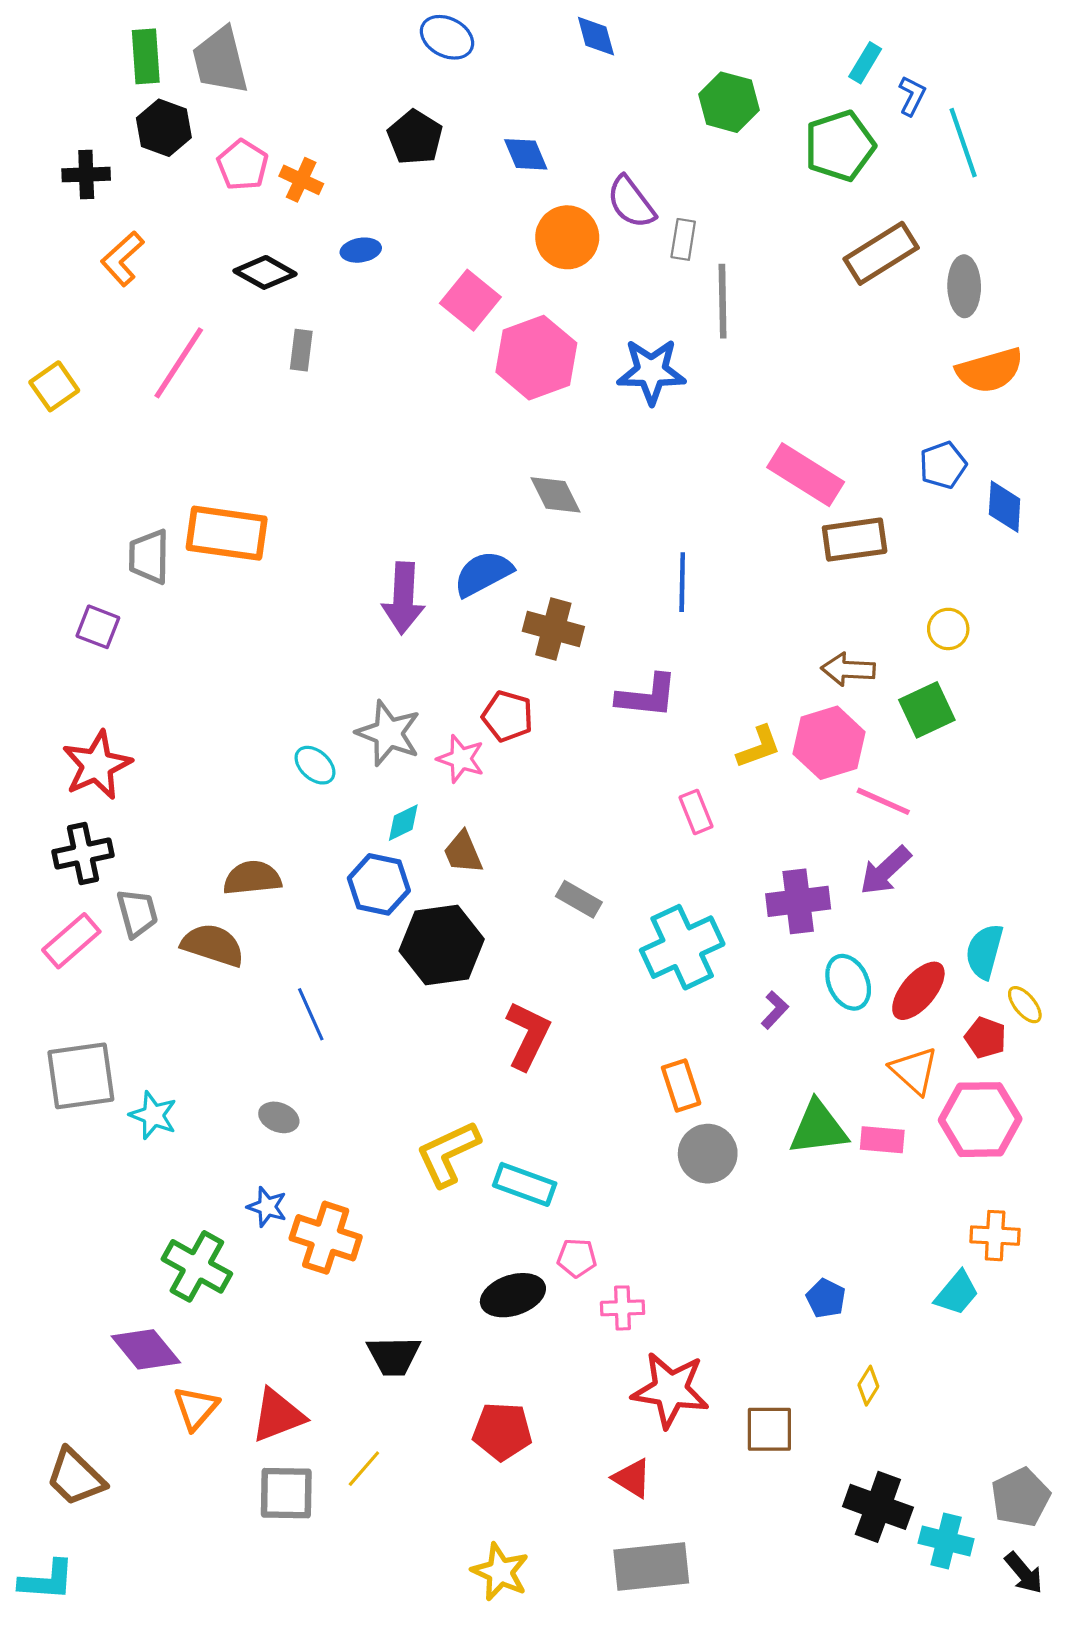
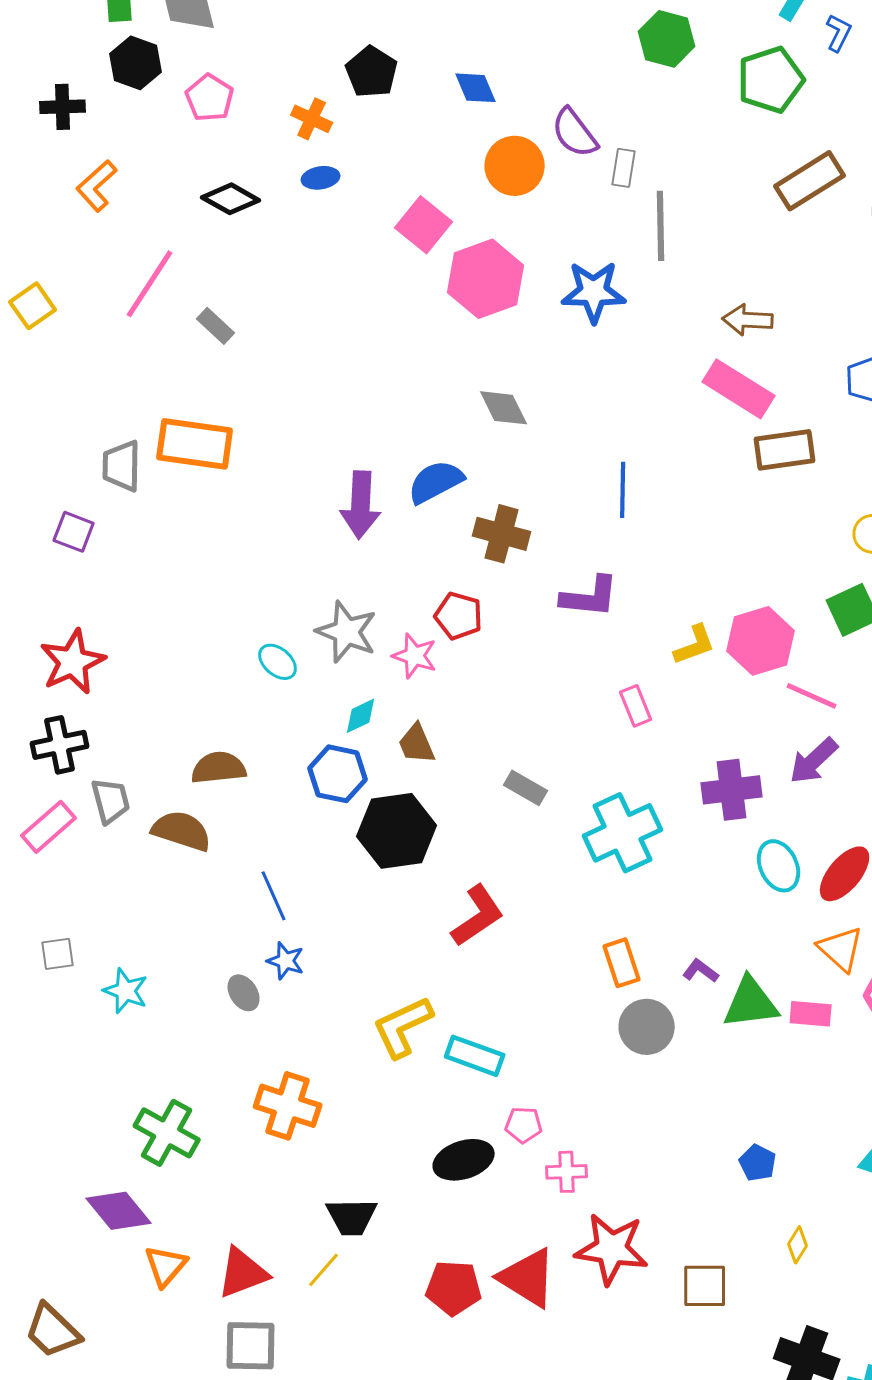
orange cross: (301, 180) -> (312, 119), moved
gray rectangle: (301, 350) -> (216, 326), moved, turned -54
brown arrow: (848, 669) -> (748, 320), moved
purple L-shape: (775, 1010) -> (701, 971), moved, turned -96
red L-shape: (528, 1035) -> (478, 916), turned 30
gray square: (81, 1076) -> (58, 954), size x0.5
gray ellipse: (279, 1117) -> (244, 993), turned 36
blue star: (267, 1207) -> (286, 961), moved
yellow line: (364, 1469) -> (324, 1270), moved
red triangle: (632, 1478) -> (528, 1278), moved, size x1.6

